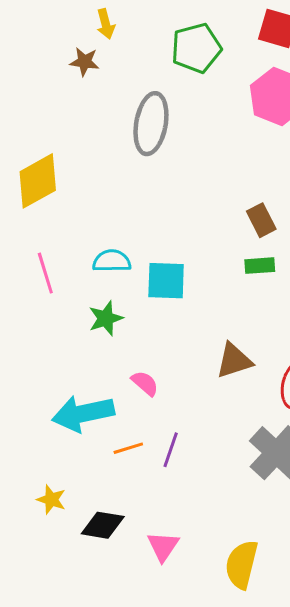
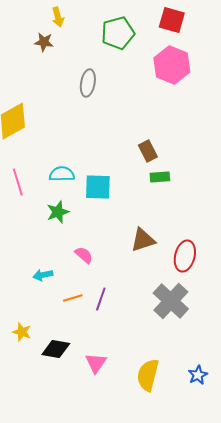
gray ellipse: (151, 124) -> (88, 83), size x0.7
brown rectangle: (261, 220) -> (148, 151), moved
cyan arrow: (83, 413) -> (43, 275), size x0.5

